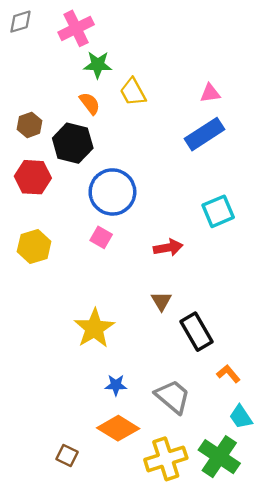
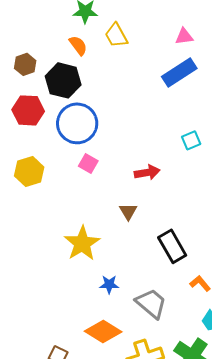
blue circle: (112, 192) -> (77, 123), moved
cyan square: (218, 211) -> (191, 140), size x0.7
brown triangle: (161, 301) -> (128, 211), moved
blue star: (116, 385) -> (109, 284), moved

